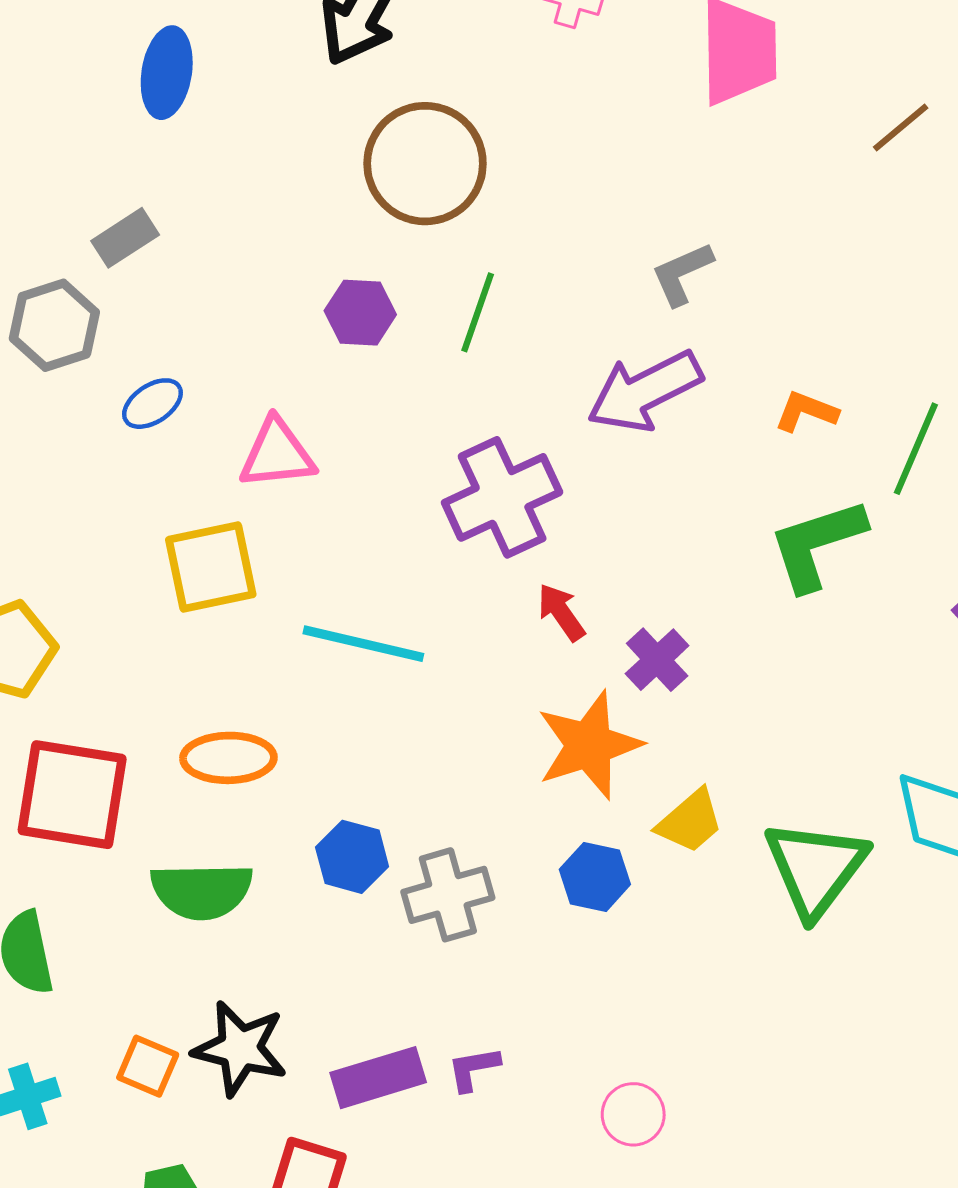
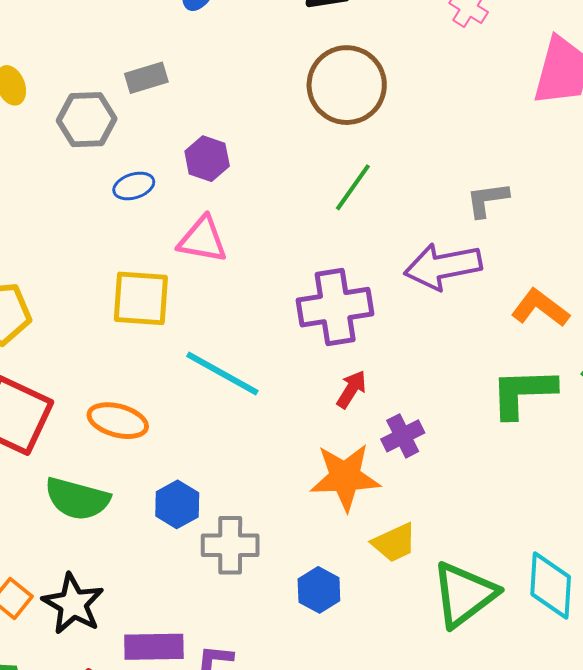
purple hexagon: (360, 313) -> (207, 159), moved
orange L-shape: (806, 411) -> (540, 308), size x1.4
red arrow: (561, 612) -> (351, 389), turned 51
blue hexagon: (595, 877) -> (319, 590), moved

